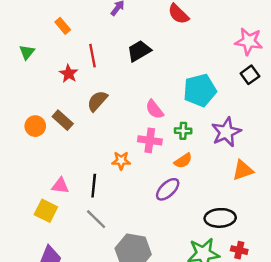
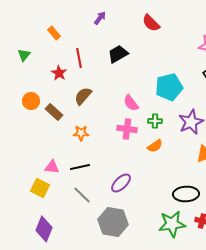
orange circle: (35, 126) -> (31, 101), moved
orange star: (121, 161) -> (81, 133), moved
black line: (94, 186) -> (80, 167), turned 72
purple ellipse: (168, 189) -> (121, 183), moved

